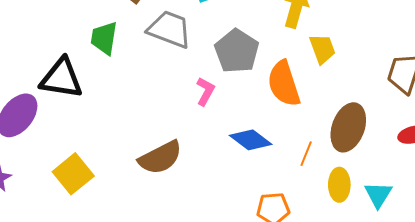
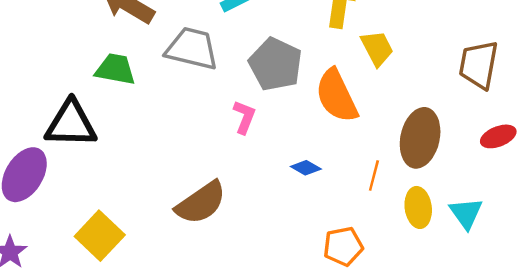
green trapezoid: (104, 38) -> (115, 69), turned 99
blue diamond: (251, 140) -> (306, 168), size x0.6

